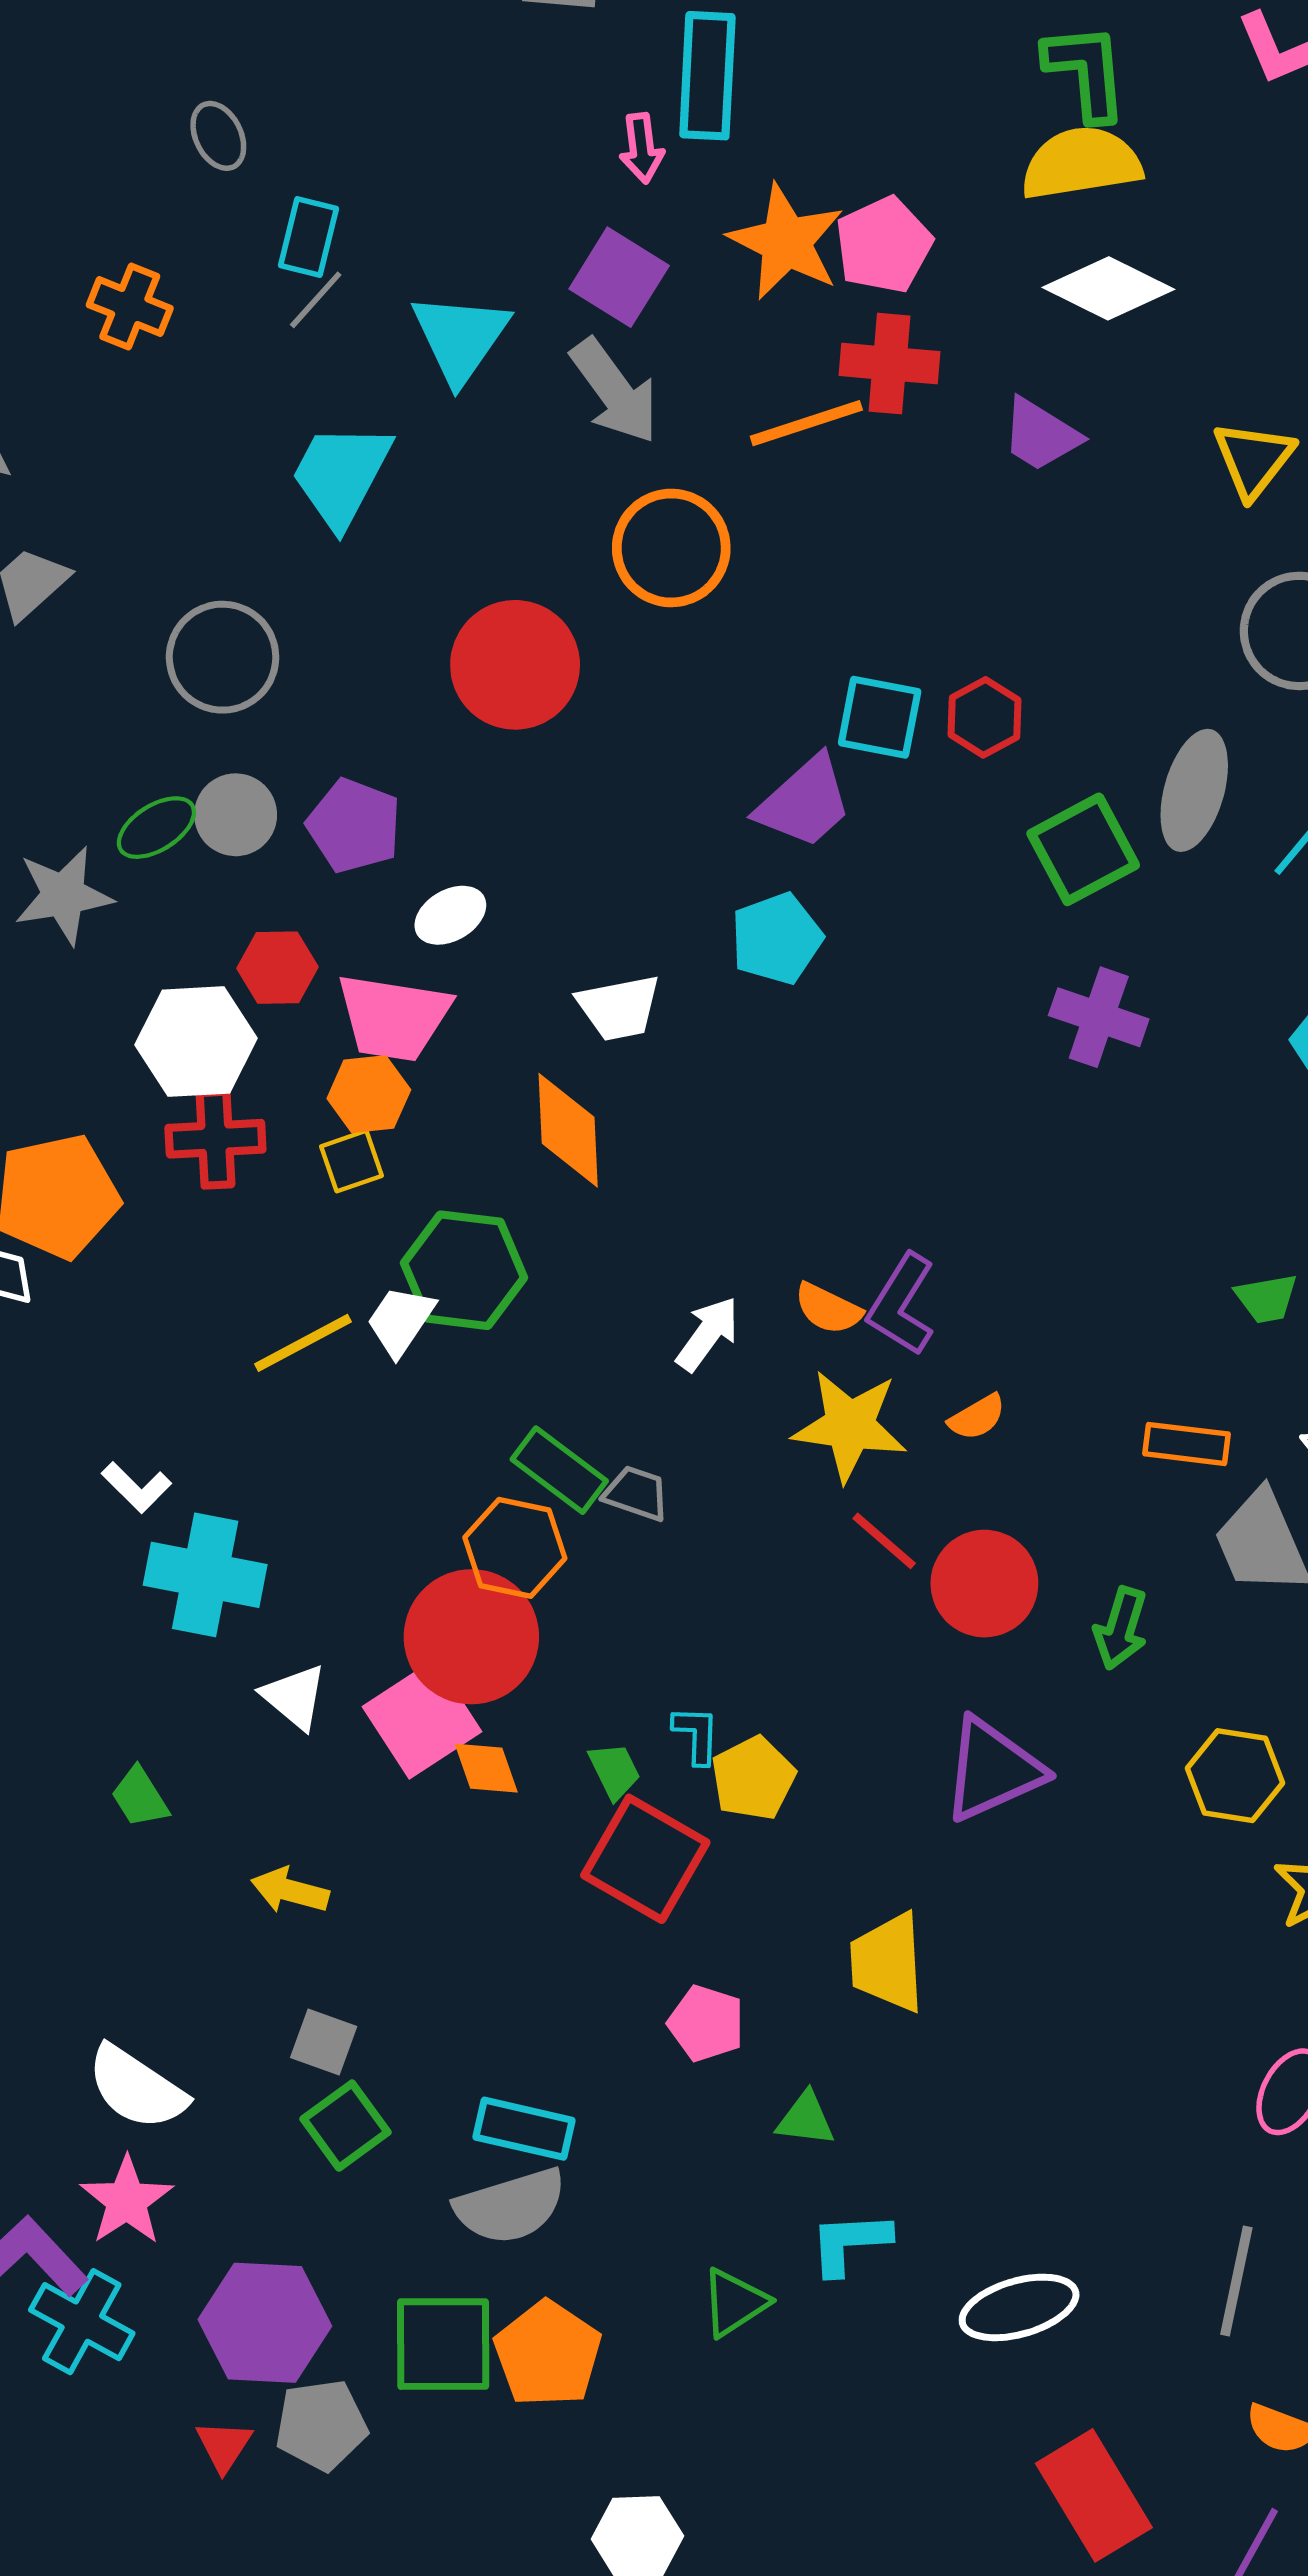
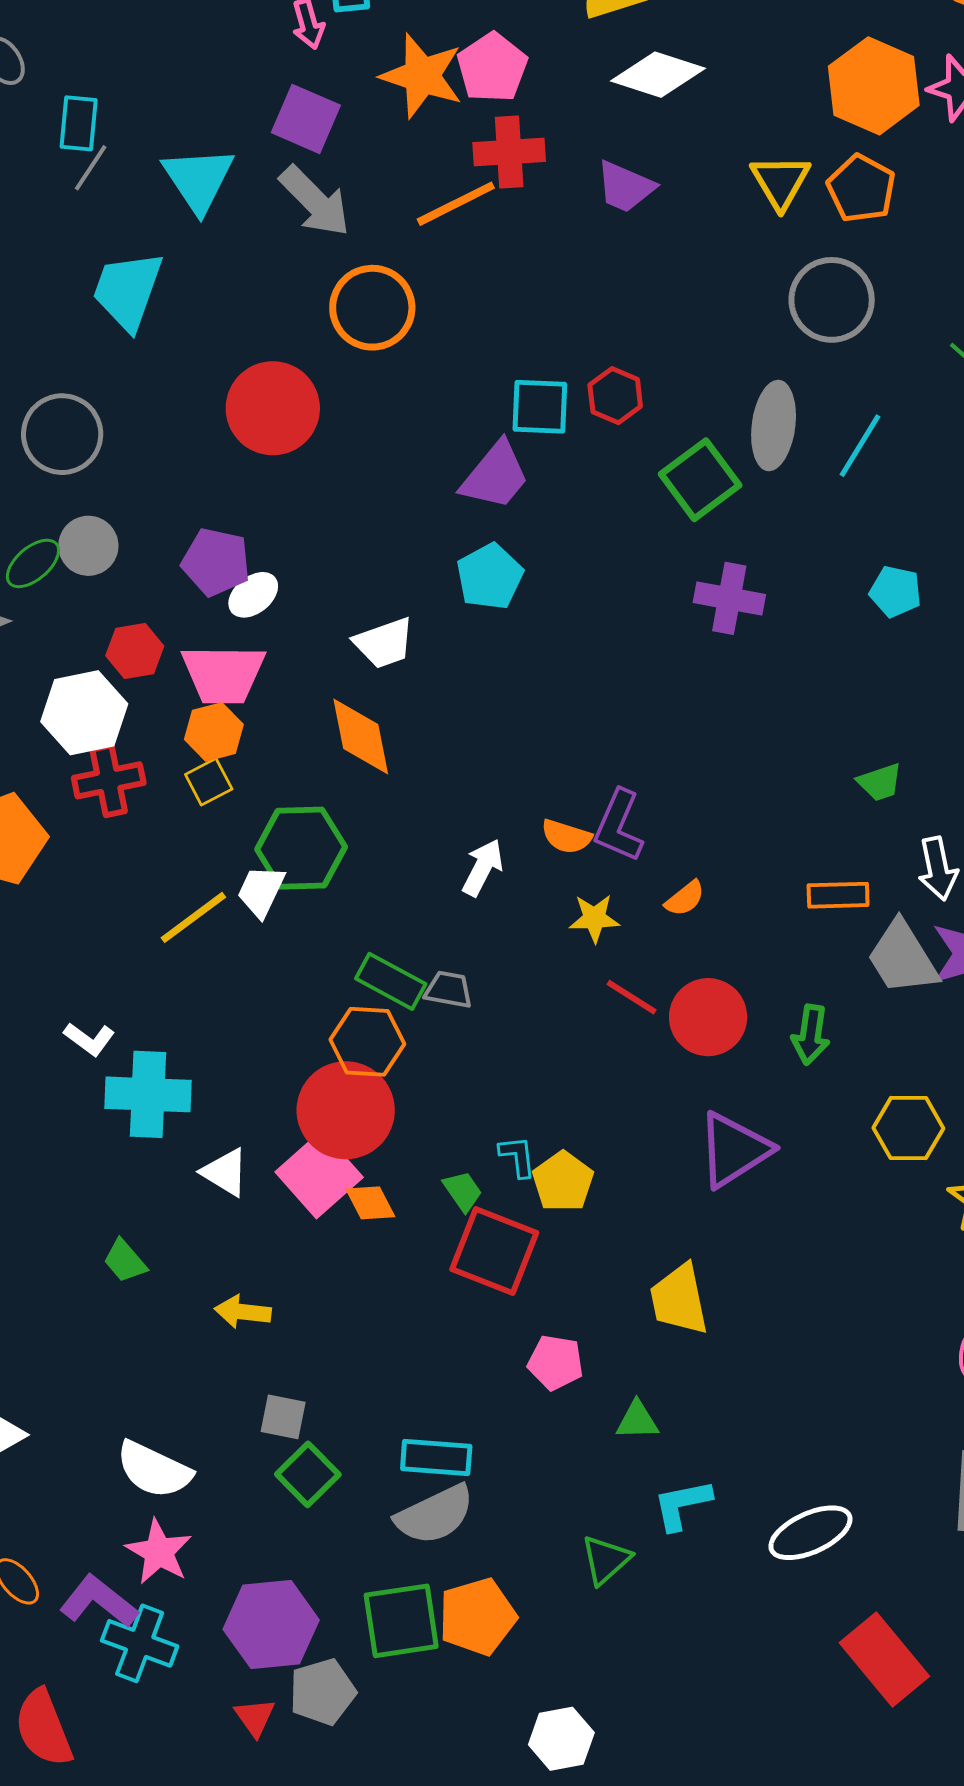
purple pentagon: (354, 826) -> (216, 562), moved
yellow star: (850, 1426) -> (594, 918), size x0.6
orange pentagon: (548, 2354) -> (477, 1617), turned 30

